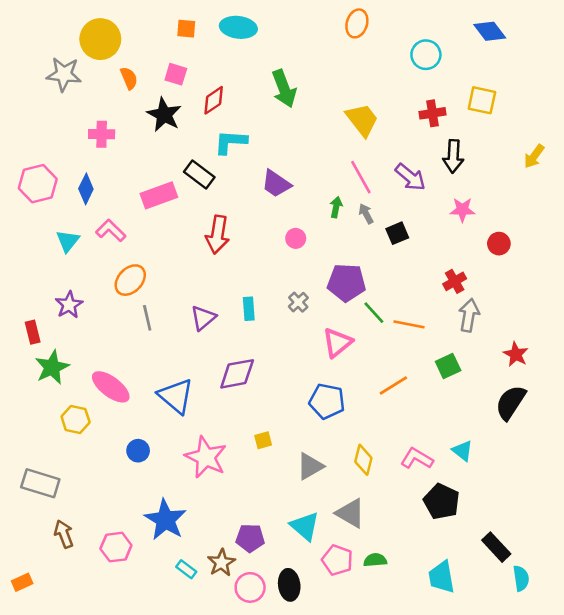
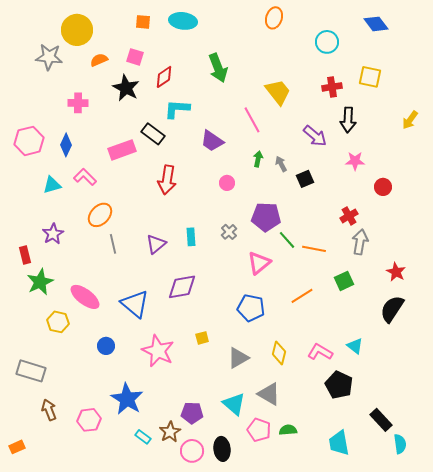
orange semicircle: (129, 78) -> (99, 60), turned -90
pink line: (361, 177) -> (252, 120), moved
cyan triangle: (68, 241) -> (52, 185), turned 36

